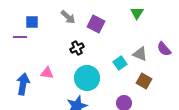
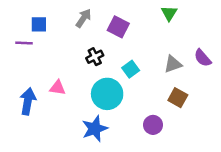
gray arrow: (68, 17) -> (84, 18), turned -98
gray triangle: (140, 54) -> (173, 64), turned -42
cyan square: (120, 63) -> (131, 69), moved

